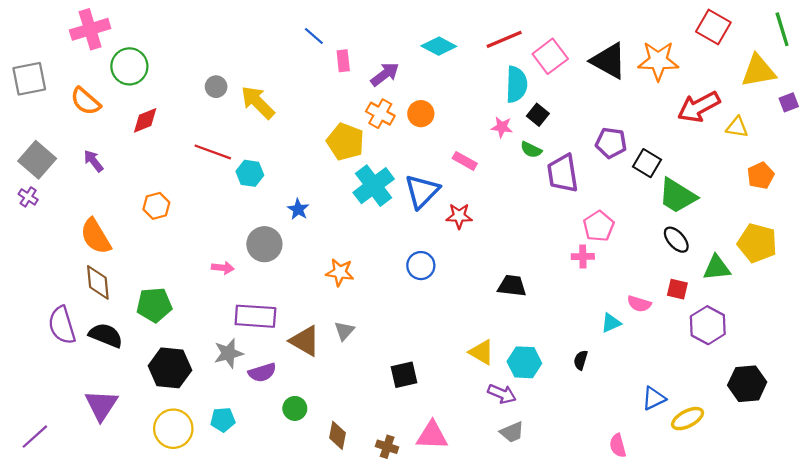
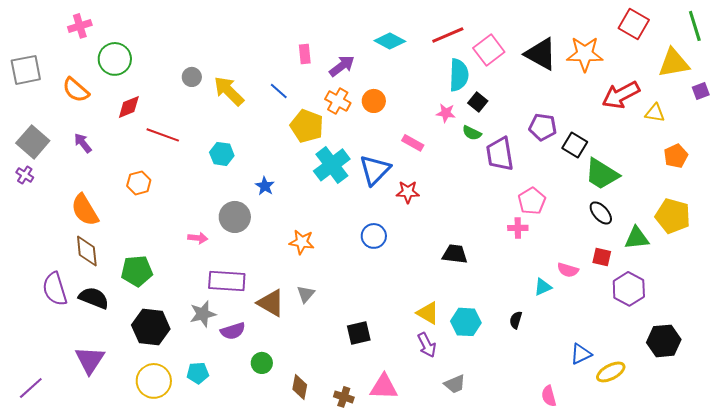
pink cross: (90, 29) -> (80, 26), size x0.7
blue line: (314, 36) -> (279, 91), moved
red line: (213, 152) -> (163, 135), moved
purple arrow: (502, 394) -> (427, 345), moved, turned 40

